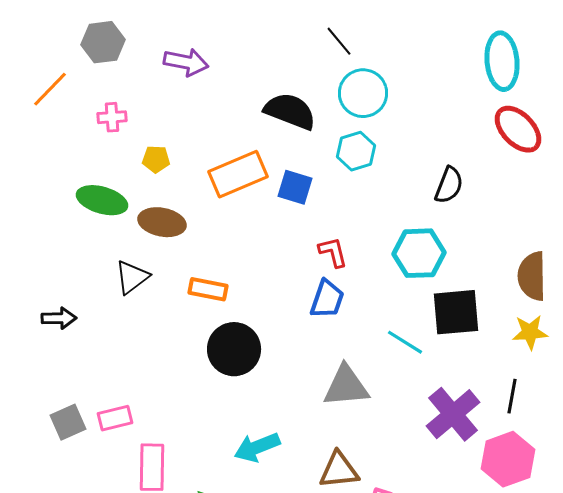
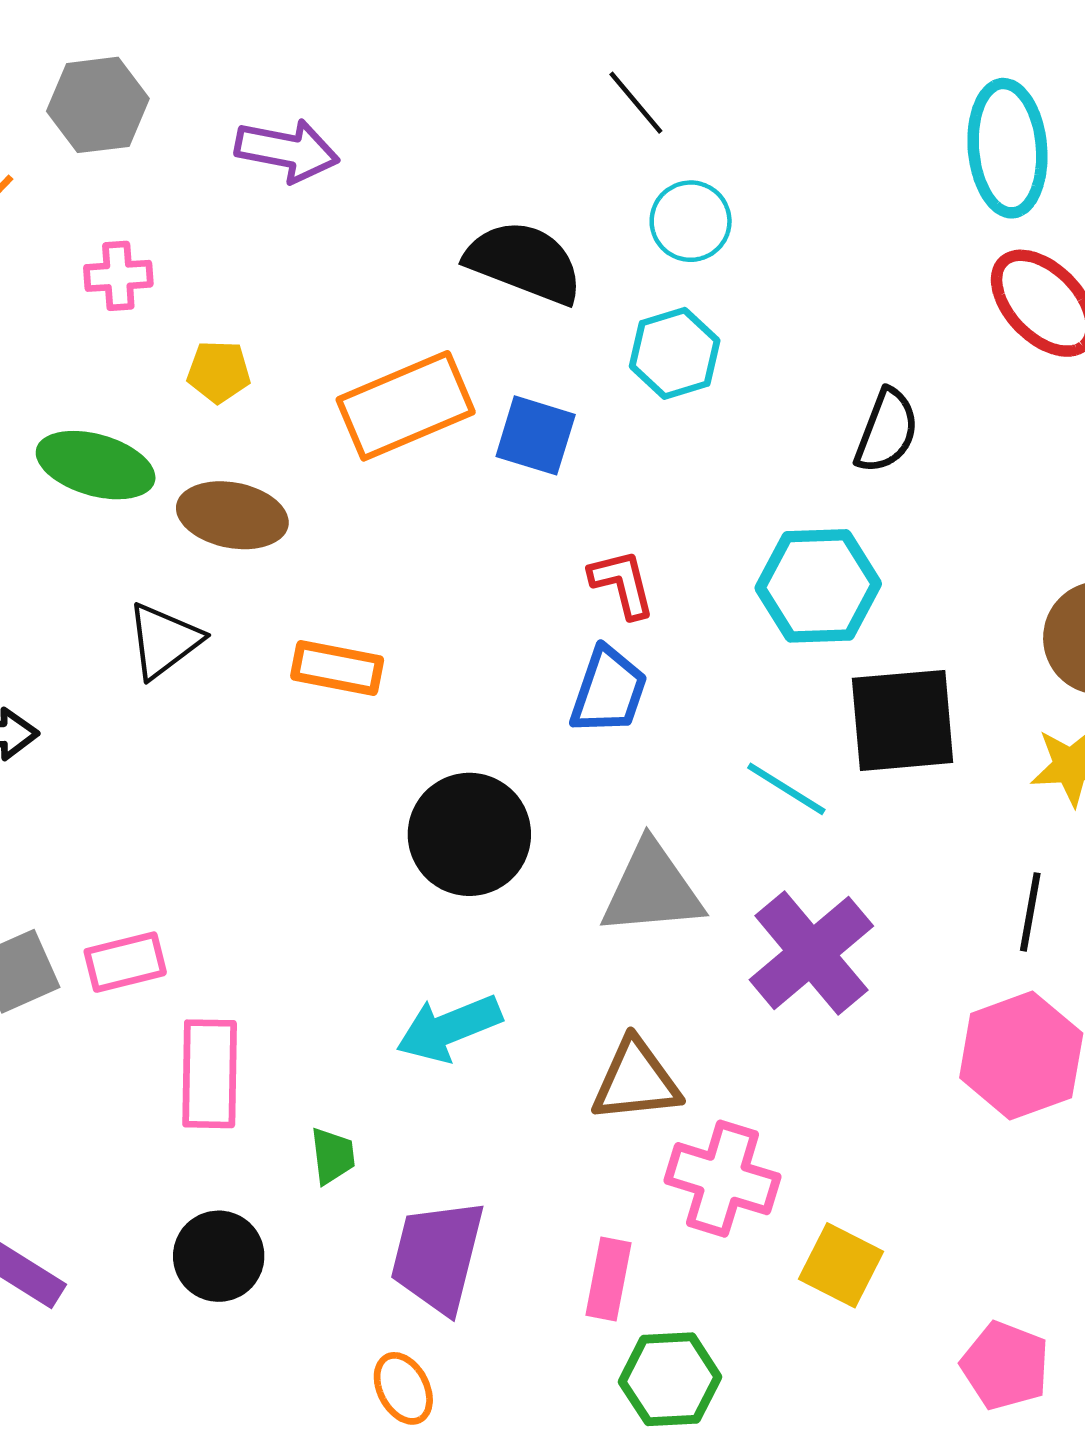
cyan circle: (363, 93) -> (691, 221), size x0.7
black circle: (234, 349) -> (469, 834), moved
purple cross: (453, 414) -> (811, 953), moved

